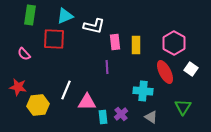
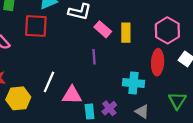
pink rectangle: (115, 42) -> (103, 29), turned -42
red ellipse: (165, 72) -> (158, 62), turned 30

